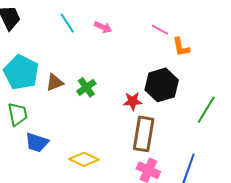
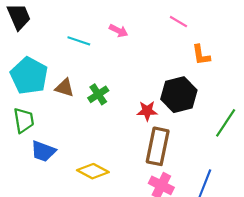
cyan line: (67, 23) -> (79, 41), moved, turned -40
pink line: (160, 30) -> (178, 22), moved
brown triangle: (55, 82) -> (64, 88), turned 36

